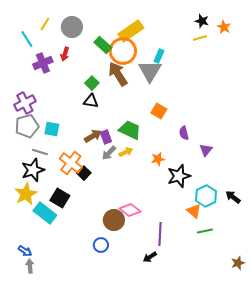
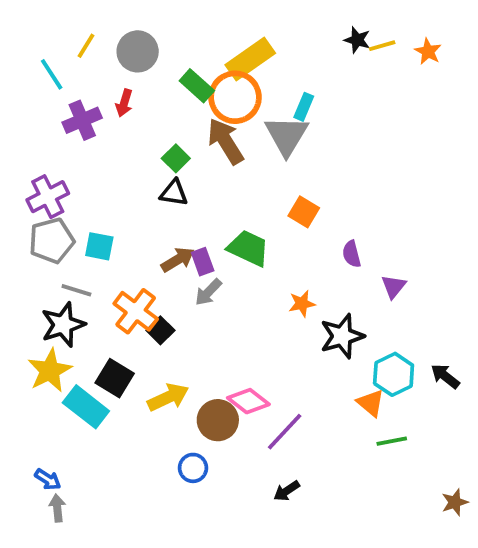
black star: (202, 21) -> (357, 40), moved
yellow line: (200, 38) -> (382, 46), moved
yellow arrow: (126, 152) -> (168, 397), moved, size x1.5
purple line: (160, 234) -> (285, 432), moved, turned 40

